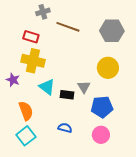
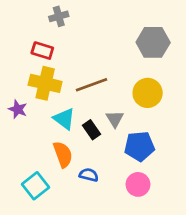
brown line: (68, 27) -> (92, 85), moved, turned -40
black rectangle: (67, 95) -> (92, 130), turned 48
orange semicircle: (26, 111) -> (63, 154), moved

